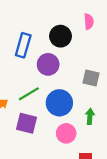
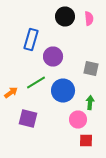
black circle: (60, 36) -> (65, 16), moved
purple square: (27, 123) -> (28, 118), moved
pink circle: (66, 133) -> (78, 120), moved

